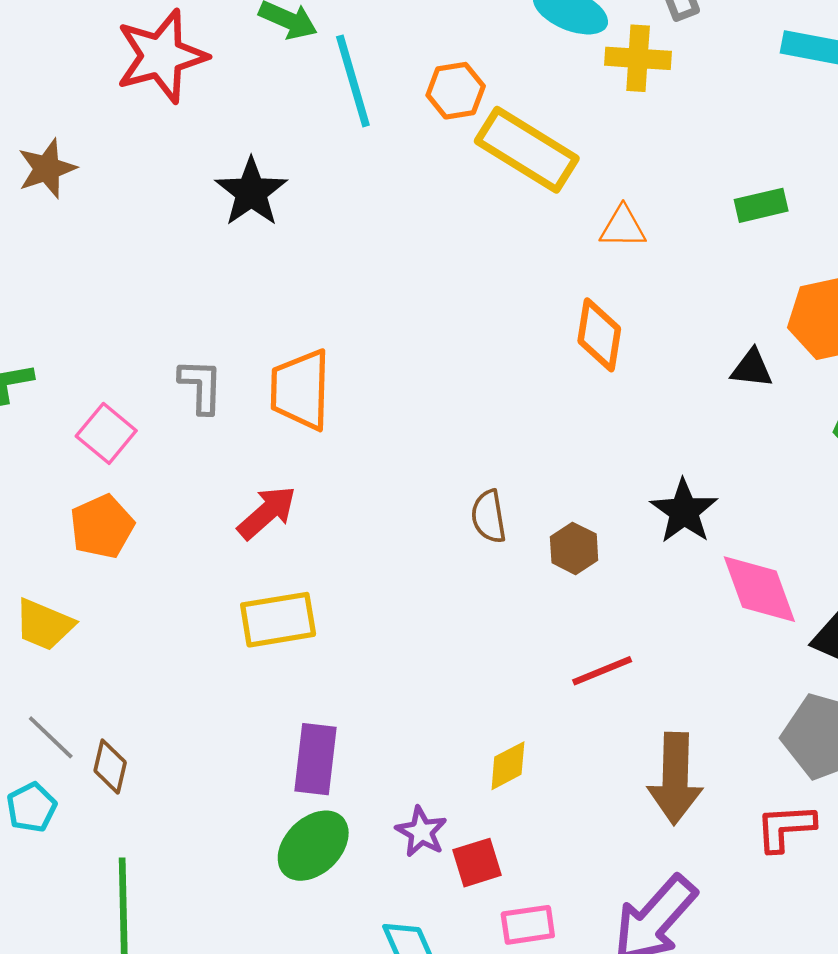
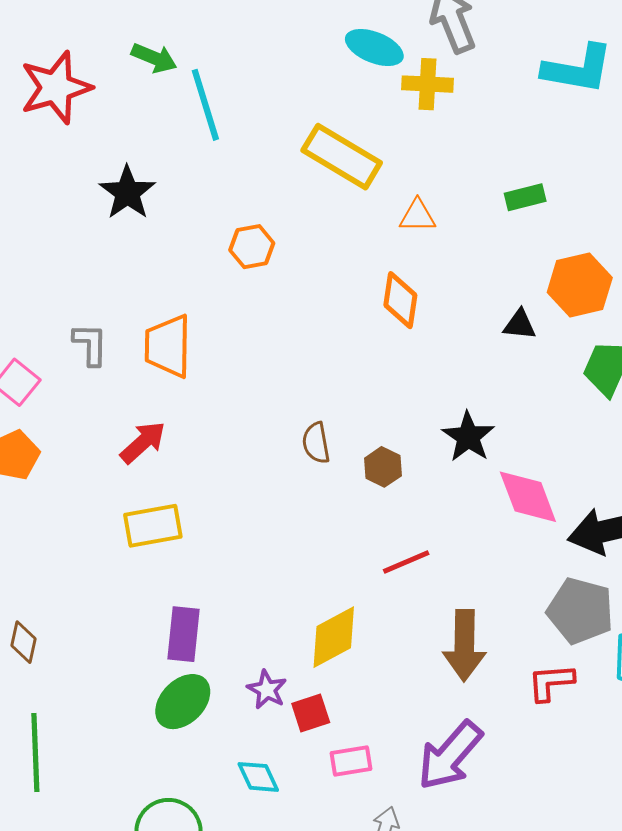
orange hexagon: (456, 91) -> (252, 247), moved
yellow diamond: (508, 766) -> (334, 637), size x1.6

